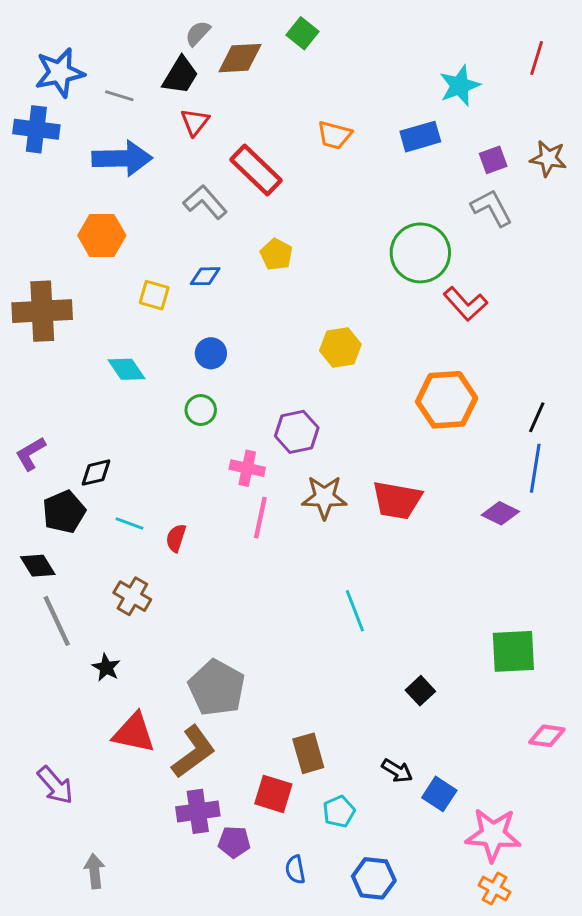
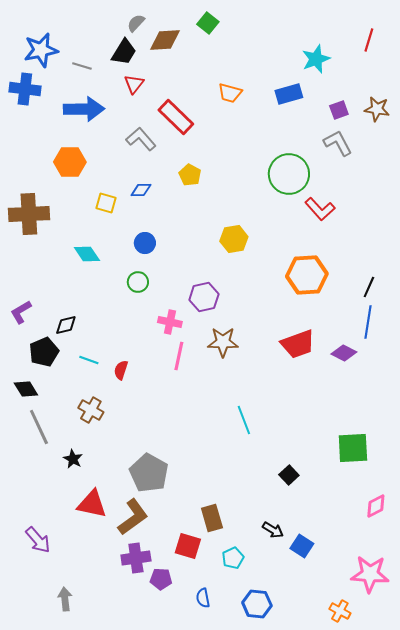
red trapezoid: (397, 500) -> (298, 344), moved, turned -30
pink diamond: (547, 736) -> (376, 506), turned -35
pink star: (493, 835) -> (370, 574), moved

